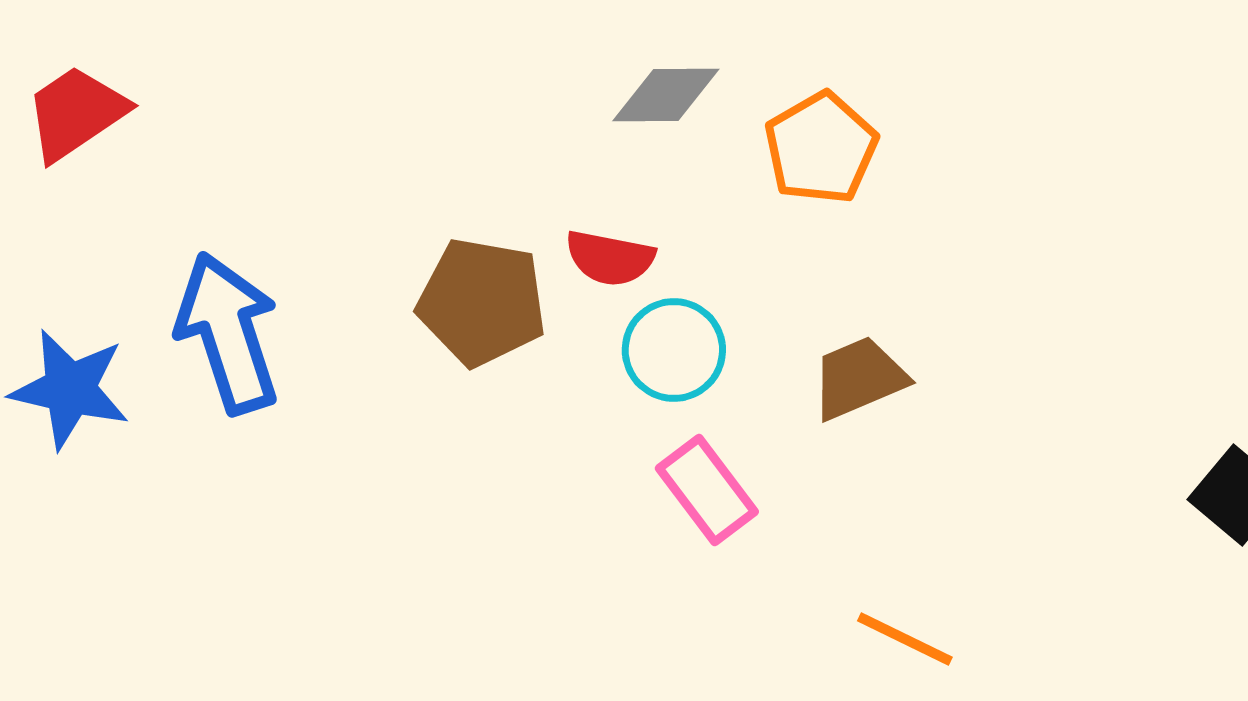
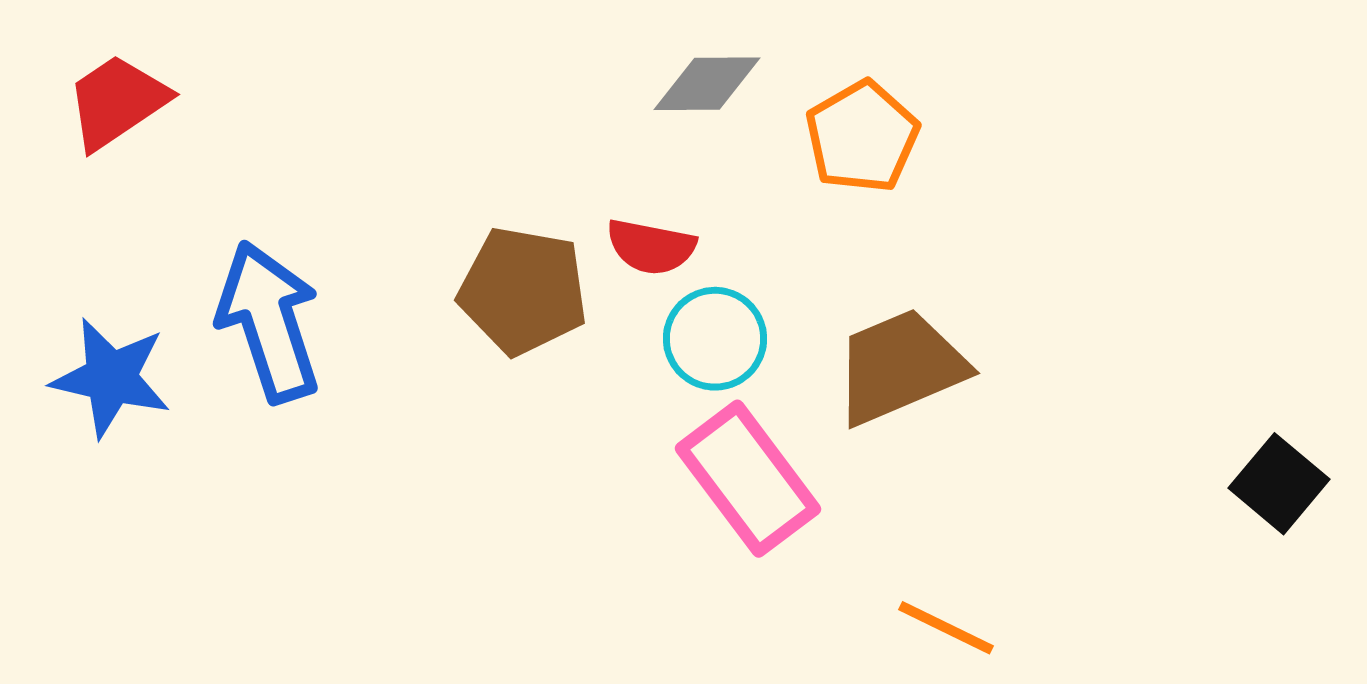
brown trapezoid: (859, 378) -> (900, 367), size x1.4
pink rectangle: (707, 490) -> (748, 479), size x1.4

